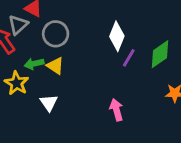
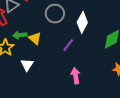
gray circle: (56, 34) -> (55, 14), moved
purple line: (129, 58) -> (68, 45), moved

